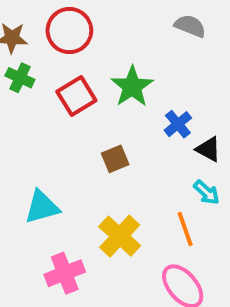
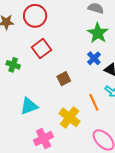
green cross: (20, 78) -> (13, 65), moved
green star: (132, 87) -> (98, 33), moved
orange line: (185, 229) -> (94, 102), moved

